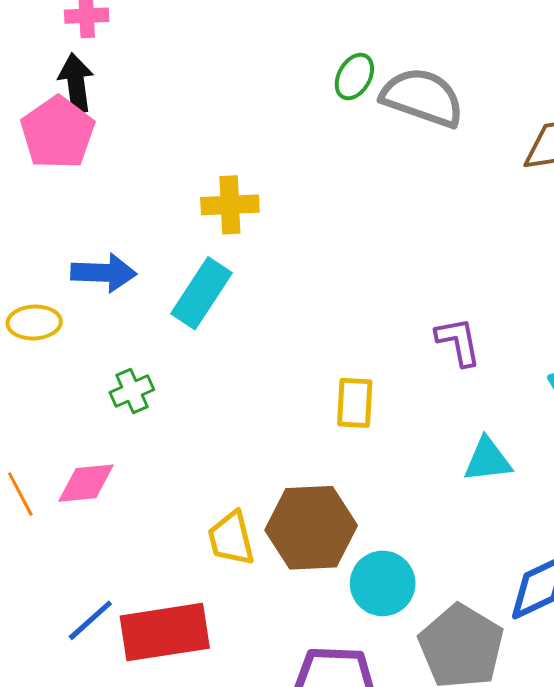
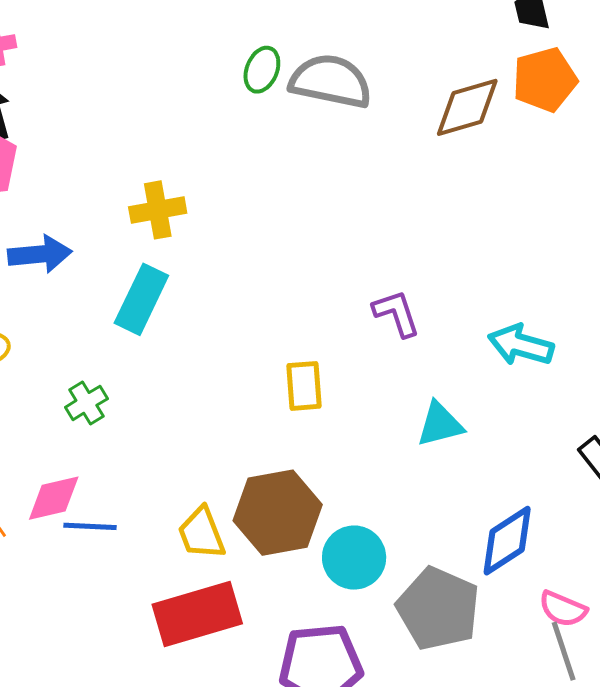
blue arrow: (104, 273) -> (40, 254), moved
blue line: (90, 620) -> (90, 526), moved, turned 52
red rectangle: (165, 632) -> (197, 614), moved

